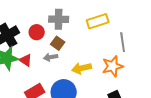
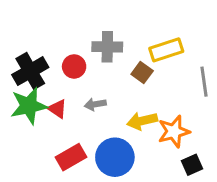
brown square: (58, 43) -> (142, 73), moved
orange star: (113, 66) -> (174, 131), moved

